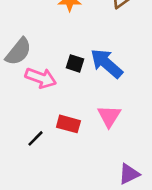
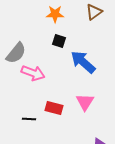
black square: (75, 63) -> (59, 41), moved
black line: (35, 138) -> (29, 119), turned 48

